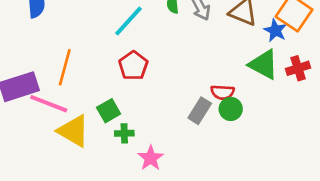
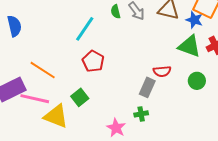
orange line: (65, 67) -> (43, 70), turned -64
green circle: (231, 109) -> (197, 81), moved
green cross: (124, 133) -> (141, 114), moved

